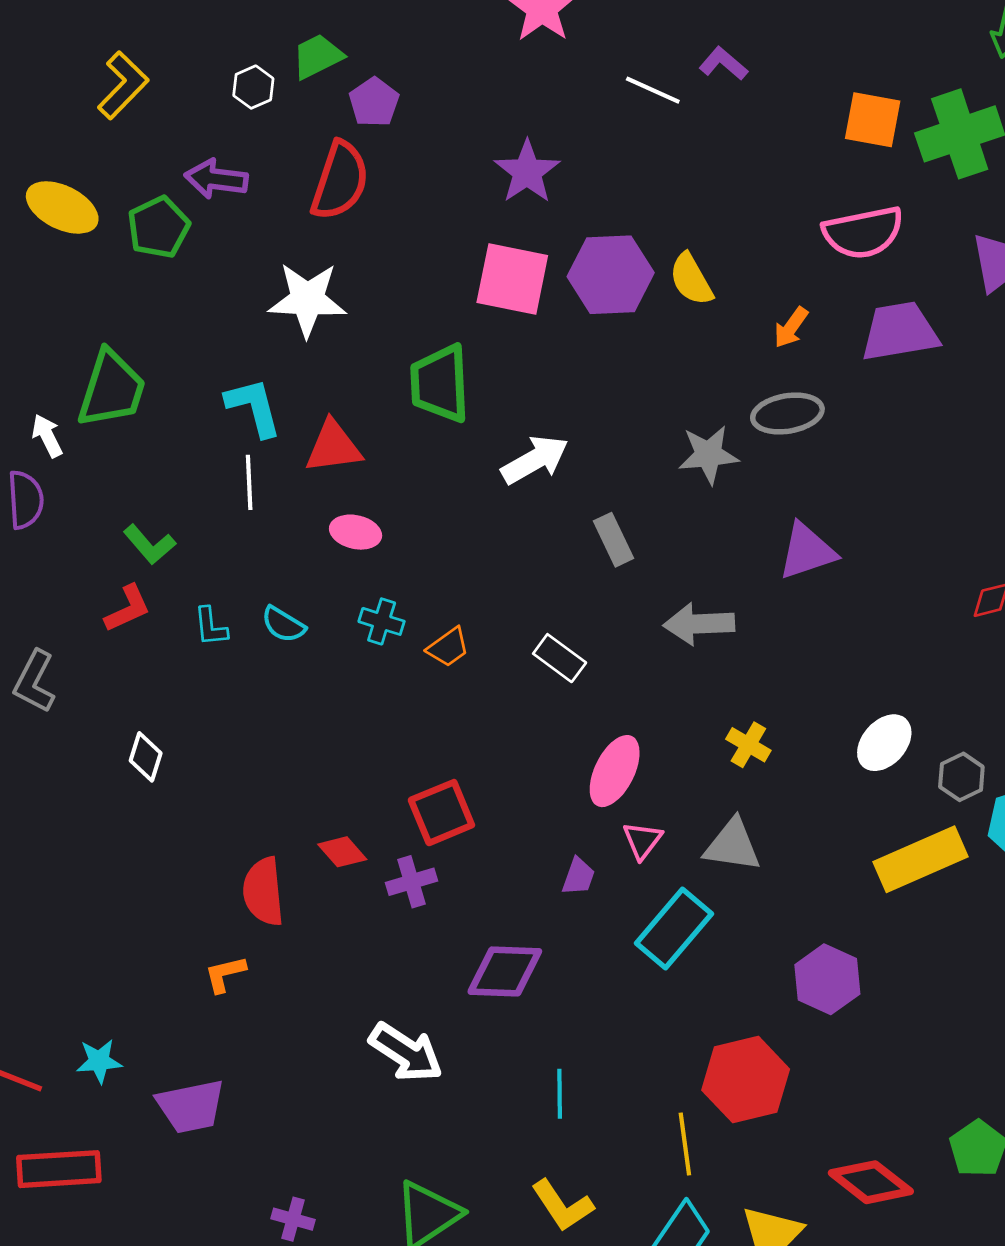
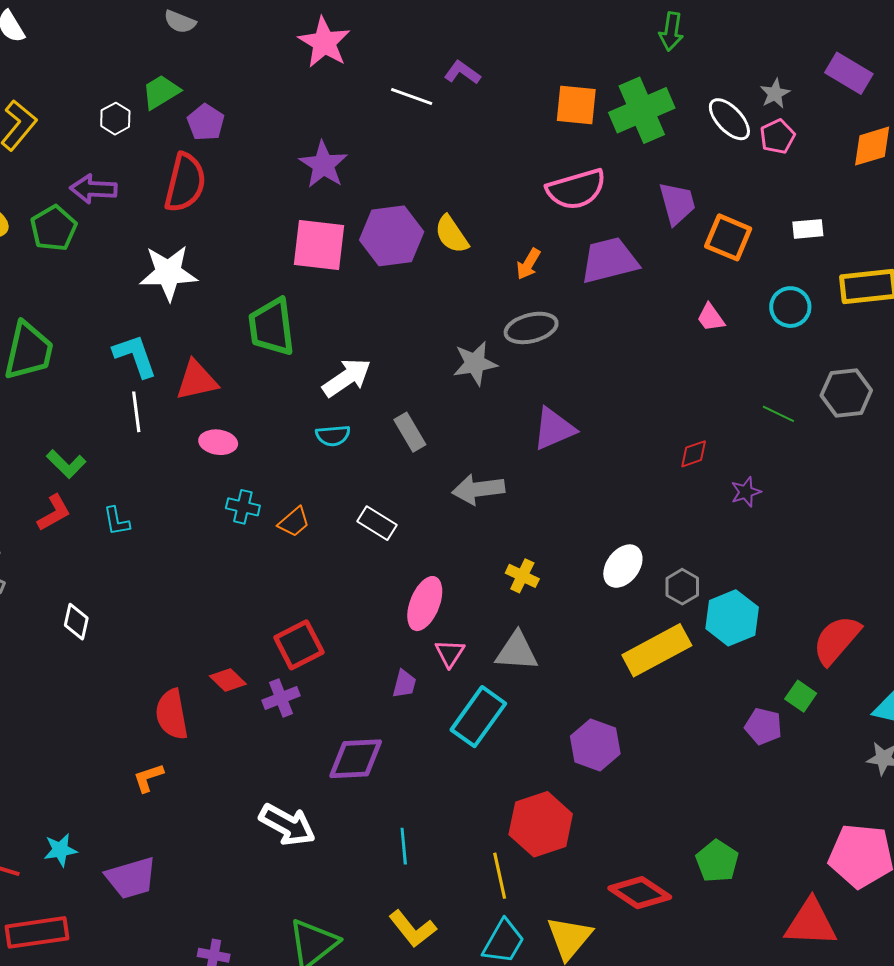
cyan semicircle: (283, 624) -> (333, 436), moved, turned -32

